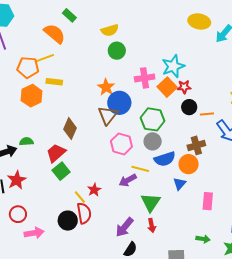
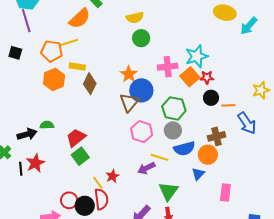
orange semicircle: (55, 34) -> (80, 19), turned 95
brown diamond: (70, 129) -> (90, 84), moved
red circle: (18, 214) -> (69, 200), moved

